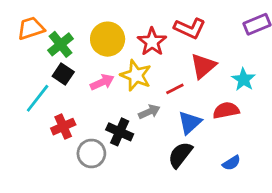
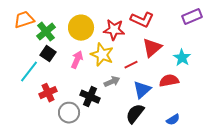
red star: (152, 42) -> (114, 30), turned -30
pink arrow: (102, 82) -> (77, 60), turned -42

